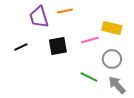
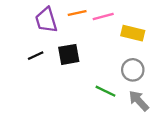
pink line: (90, 40) -> (103, 17), moved
black line: (21, 47) -> (36, 56), moved

